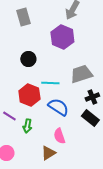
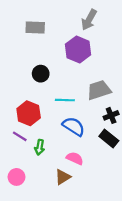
gray rectangle: (23, 17) -> (35, 27), turned -72
red hexagon: (29, 95) -> (29, 113), moved
pink semicircle: (59, 136) -> (75, 158), turned 133

